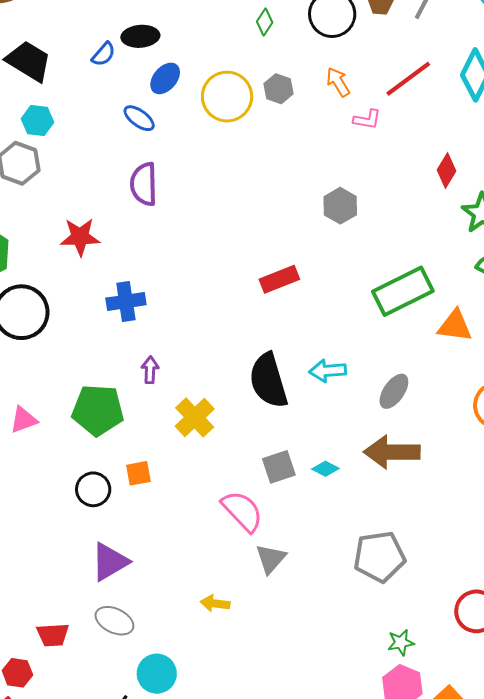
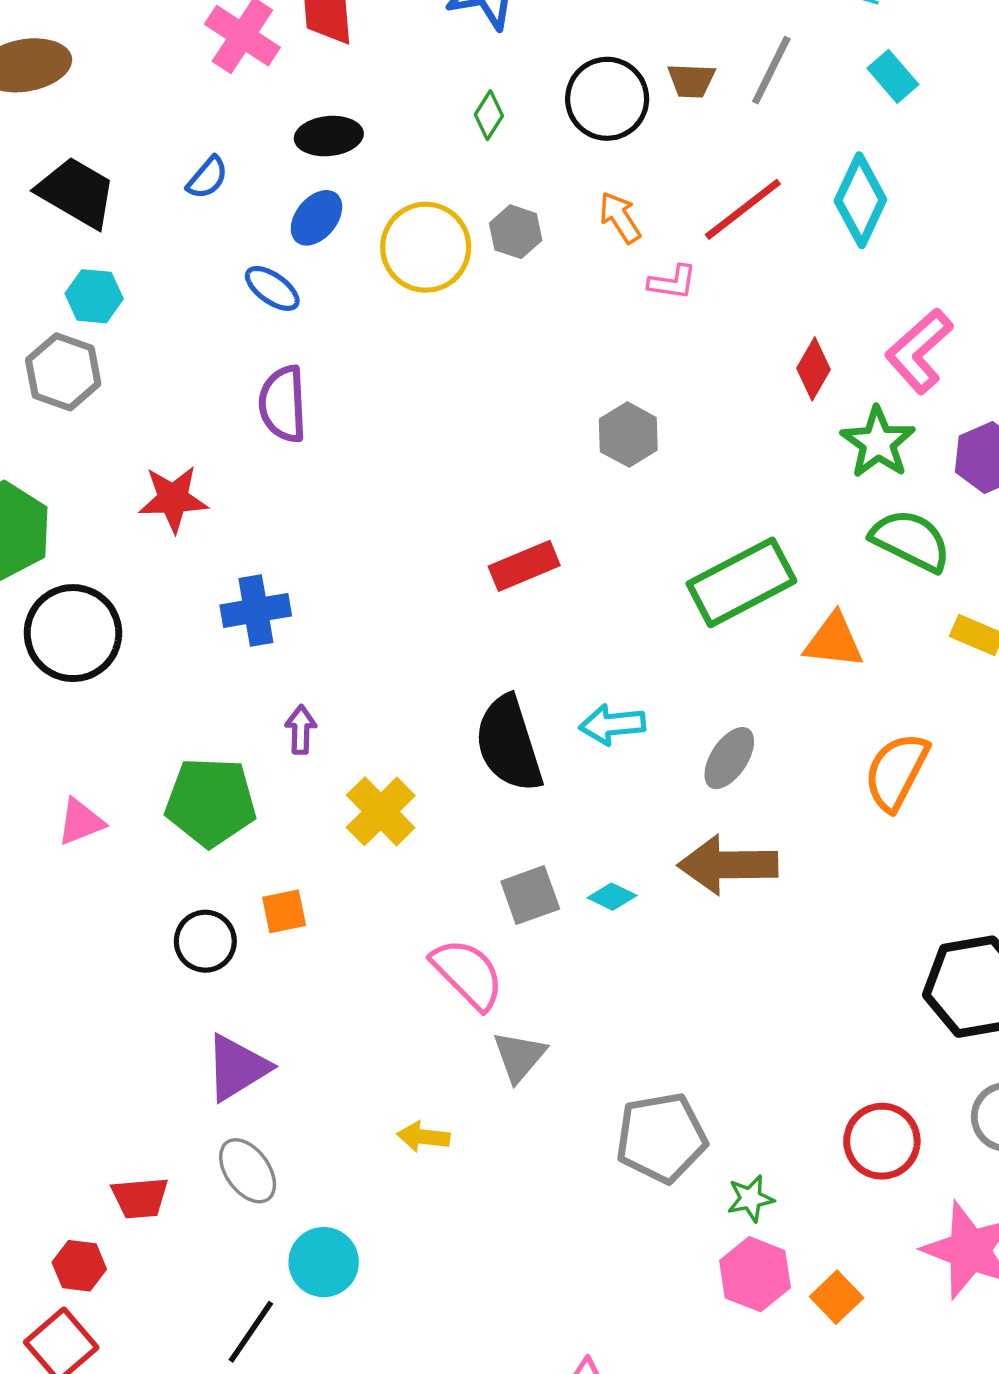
black ellipse: (140, 36) -> (329, 136), moved
gray pentagon: (379, 557) -> (661, 1138), moved
gray ellipse: (114, 621) -> (248, 1171), turned 30

